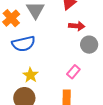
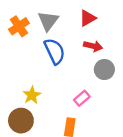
blue semicircle: (24, 44) -> (55, 51), moved, turned -110

